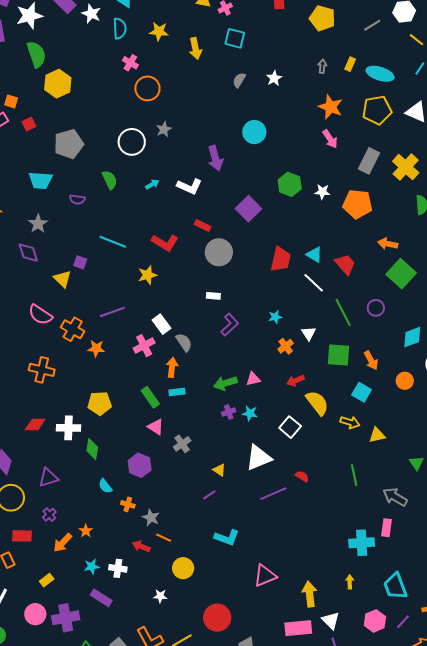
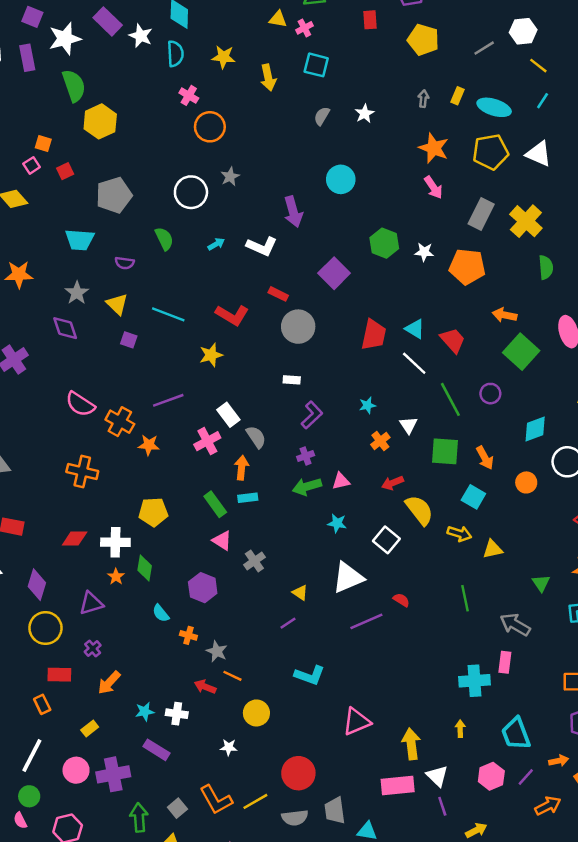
yellow triangle: (62, 279) -> (117, 304), moved
purple cross: (229, 412) -> (306, 456), moved
orange star: (86, 531) -> (116, 577), moved

